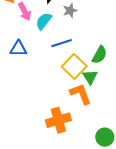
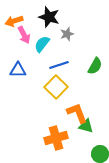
green semicircle: (100, 55) -> (95, 66), moved
yellow square: (74, 66) -> (56, 87), moved
green triangle: (90, 77) -> (86, 126), moved, turned -42

